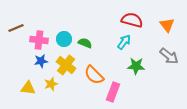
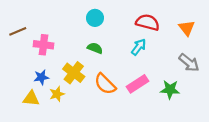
cyan circle: (64, 39) -> (95, 18), moved
blue star: (41, 61) -> (41, 77), moved
green star: (136, 66) -> (170, 90), moved
pink rectangle: (113, 92) -> (138, 84), moved, turned 36

